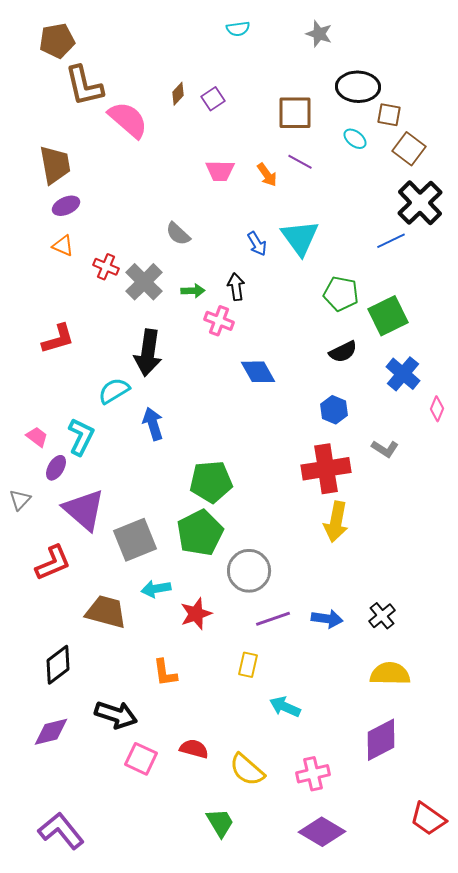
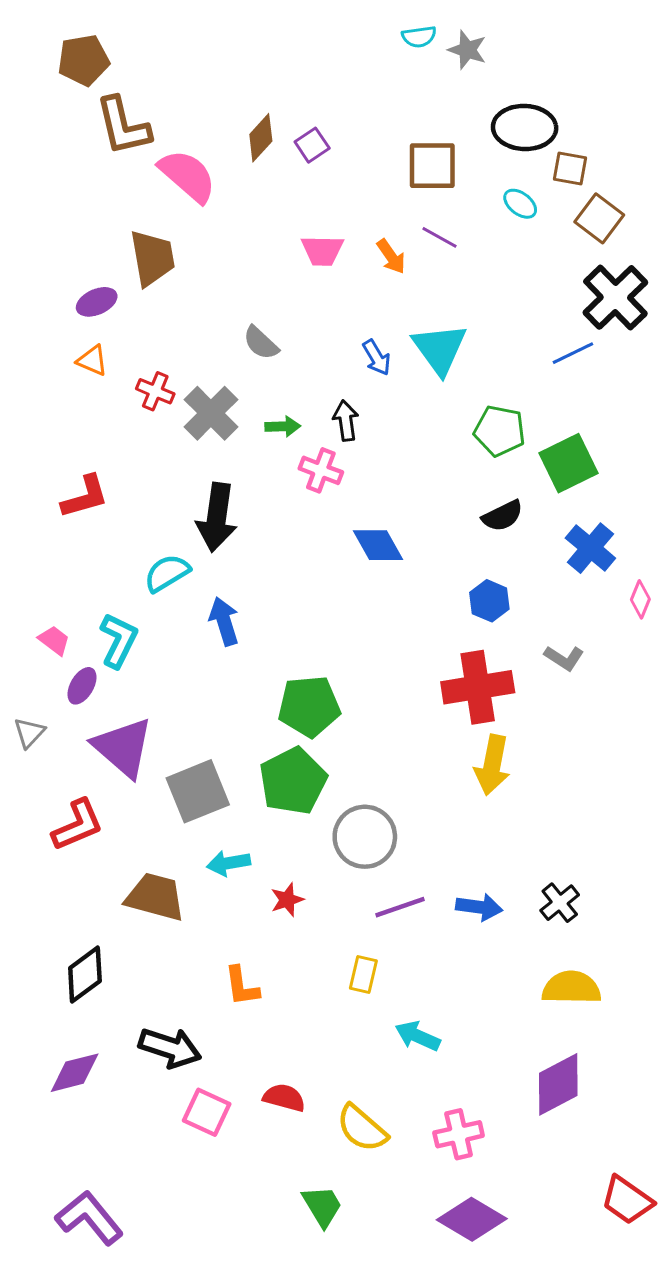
cyan semicircle: (238, 29) -> (419, 37), moved
brown diamond: (178, 94) -> (261, 138), size x1.4
brown trapezoid: (55, 165) -> (152, 258), moved
red star: (196, 614) -> (287, 900), size x0.7

